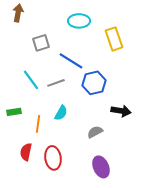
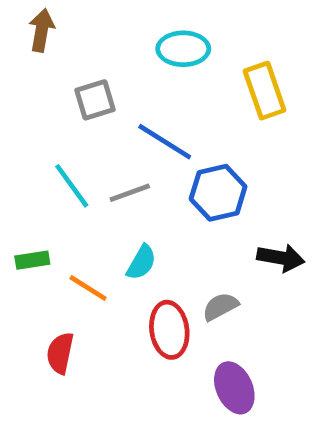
orange line: (38, 124) -> (88, 288), turned -66
red ellipse: (53, 158) -> (169, 330), moved

